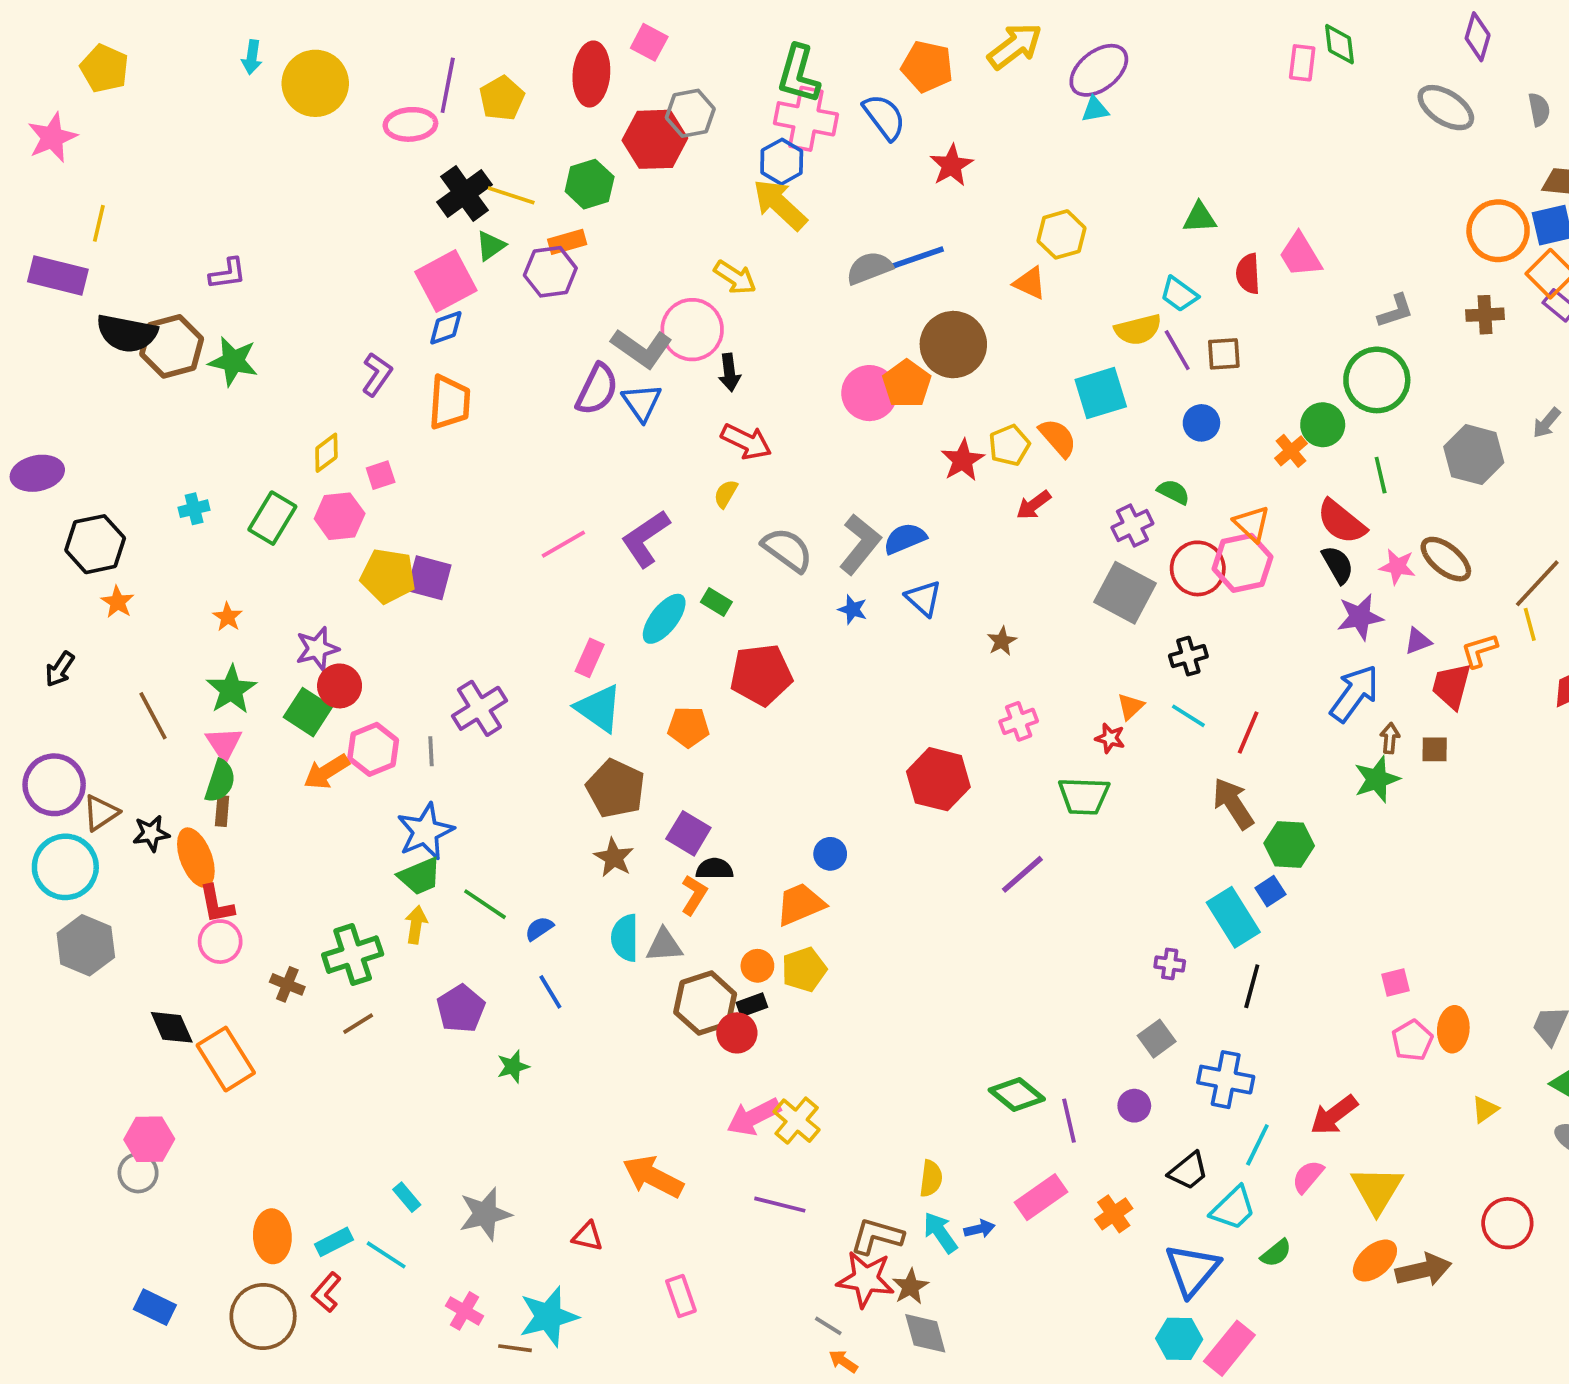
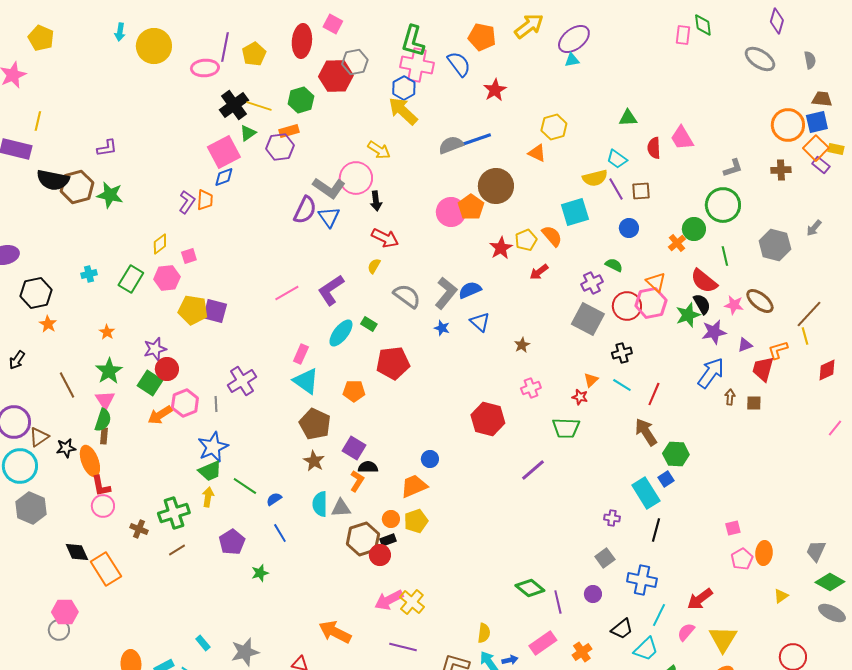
orange trapezoid: (450, 402) -> (205, 200), moved, size x0.7
green star: (1377, 779) -> (688, 315), moved

